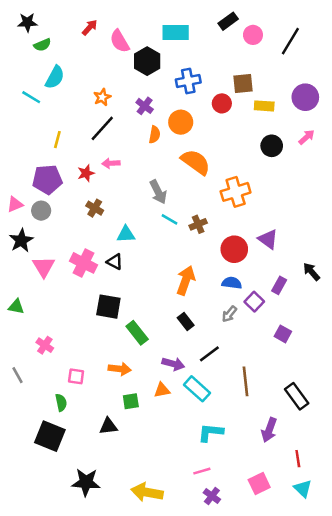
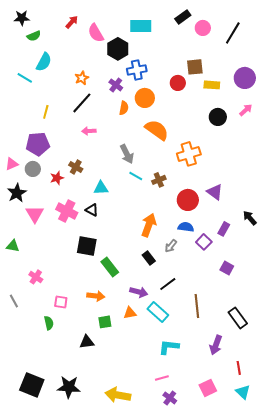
blue cross: (188, 81) -> (137, 70), moved
red star: (86, 173) -> (57, 178), moved
gray arrow: (229, 314) -> (171, 246), moved
black square: (50, 436) -> (32, 385), moved

